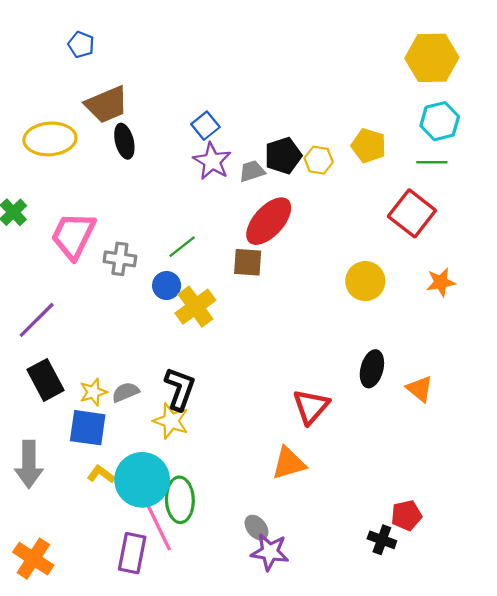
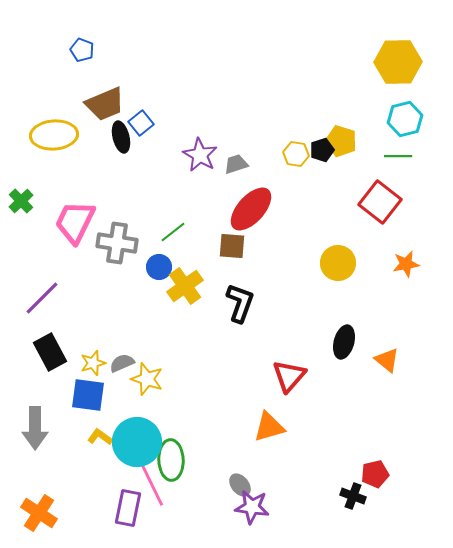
blue square: (205, 126) -> (141, 123), moved
black pentagon: (283, 156) -> (322, 150), moved, size x0.7
gray cross: (120, 259) -> (117, 243), size x1.4
black L-shape: (180, 389) -> (240, 303), moved
yellow star: (171, 421) -> (147, 379), moved

